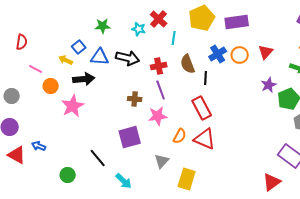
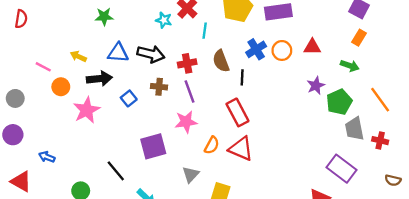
green star: (103, 26) -> (104, 17), moved
red semicircle: (22, 42) -> (21, 19), moved
blue square: (79, 47) -> (129, 98), moved
red triangle: (266, 52) -> (312, 47), turned 49
brown cross: (135, 99) -> (159, 87), moved
red triangle: (17, 155) -> (21, 181), moved

